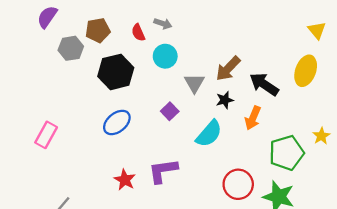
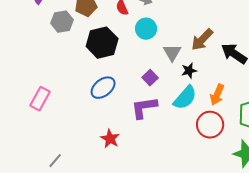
black star: (225, 100) -> (189, 71), moved
orange arrow: (253, 118) -> (217, 95), moved
purple L-shape: (163, 171) -> (144, 108), moved
red circle: (238, 184) -> (210, 125), moved

